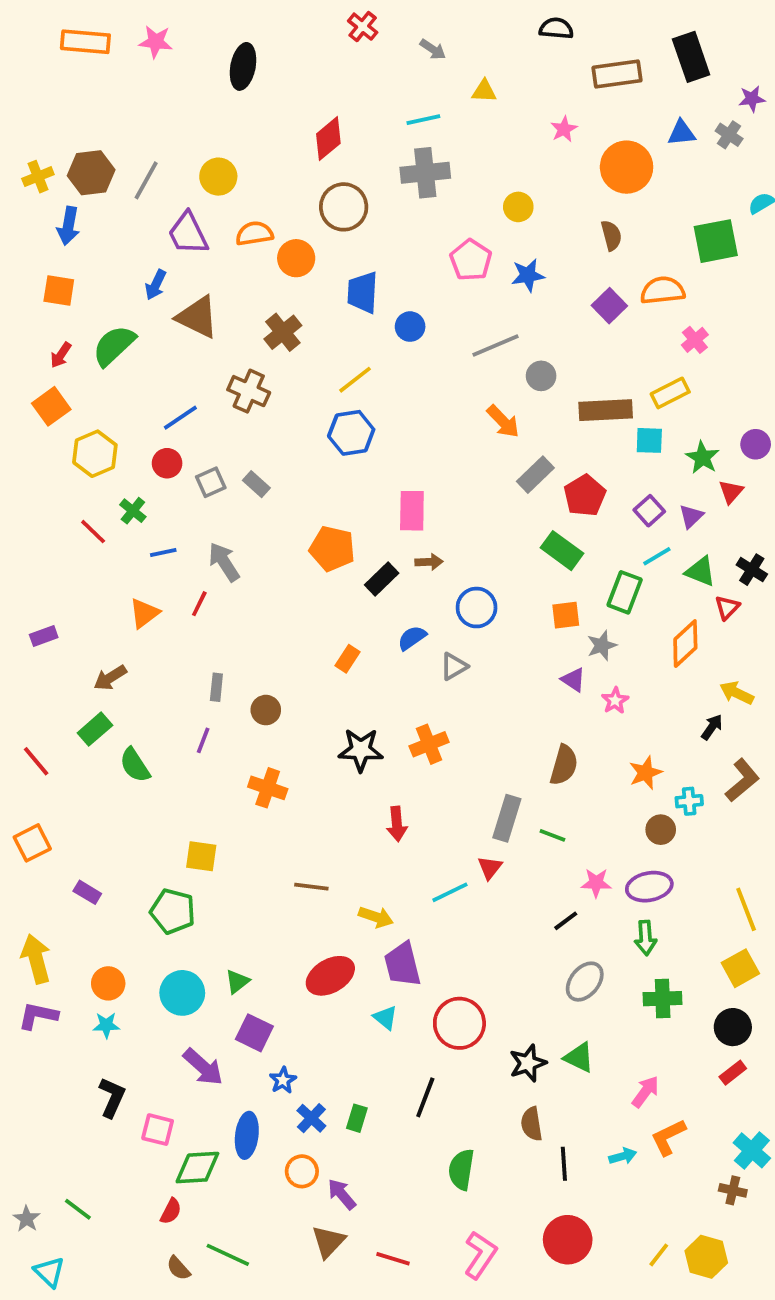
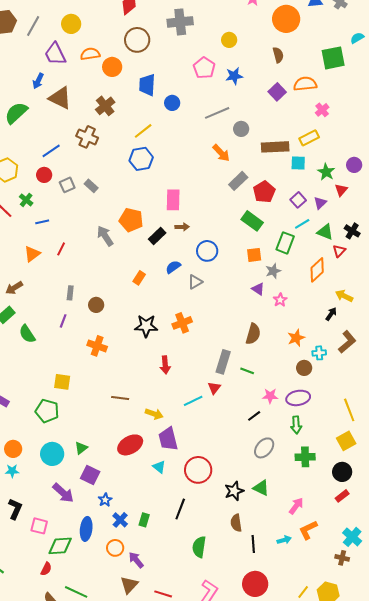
gray arrow: (224, 562) -> (105, 236), moved

